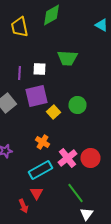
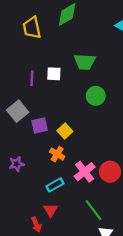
purple square: (36, 96) -> (40, 125), moved, size x0.7
green circle: (78, 105) -> (96, 96), moved
yellow square: (54, 112) -> (65, 131), moved
cyan rectangle: (40, 170) -> (55, 185), size x0.7

